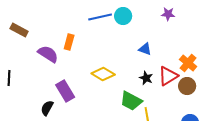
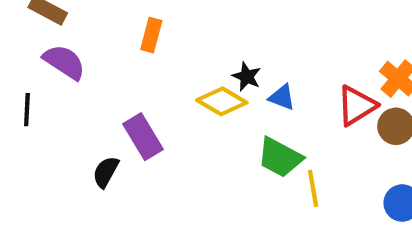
blue triangle: (145, 49) -> (282, 97), moved
purple semicircle: (48, 54) -> (64, 62), moved
black star: (146, 78) -> (247, 77), moved

